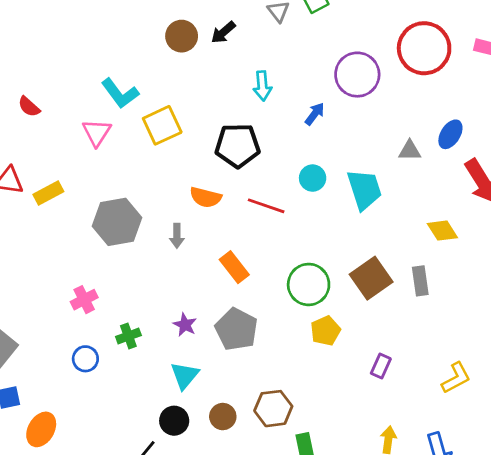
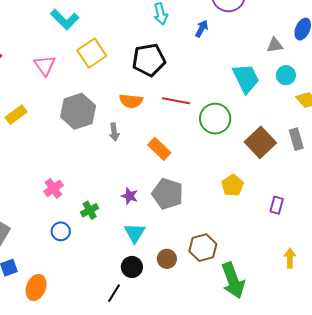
cyan L-shape: (120, 93) -> (65, 19), moved
cyan circle: (313, 178) -> (286, 75), moved
gray hexagon: (117, 222) -> (78, 111), moved
green circle: (309, 284) -> (215, 119), moved

